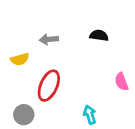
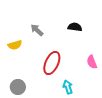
gray arrow: (49, 39) -> (37, 30), turned 48
red ellipse: (49, 86) -> (52, 63), moved

